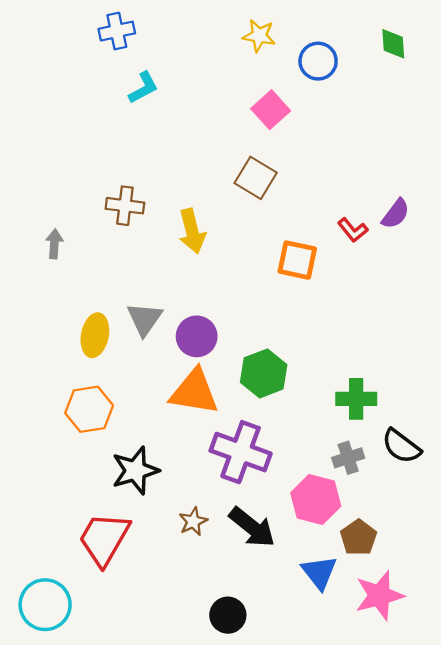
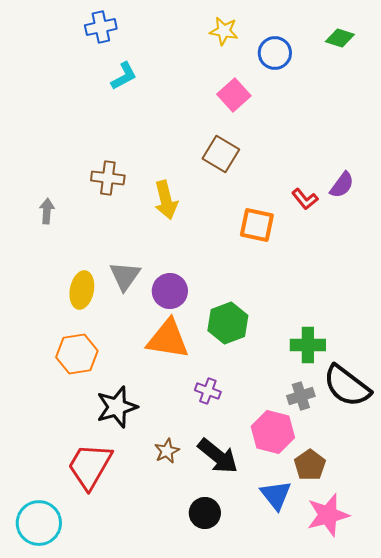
green diamond: (393, 44) -> (340, 38), turned -68
black semicircle: (401, 446) -> (347, 386), size x1.4
purple cross: (241, 452) -> (208, 391), size x0.5
black circle: (228, 615) -> (205, 513), moved

